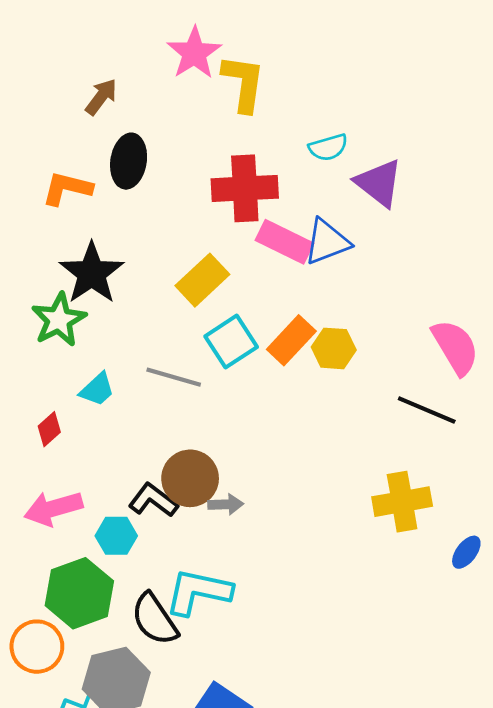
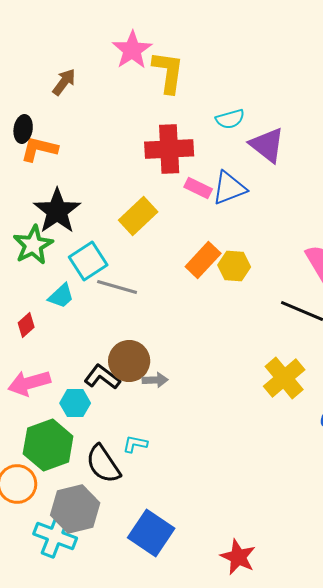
black ellipse: (129, 161) -> (23, 129), moved, size x0.7
pink rectangle: (284, 242) -> (198, 188), size x0.7
cyan square: (231, 342) -> (88, 261), moved
yellow cross: (402, 502) -> (284, 378), turned -30
cyan L-shape: (198, 592) -> (135, 444), size x0.5

